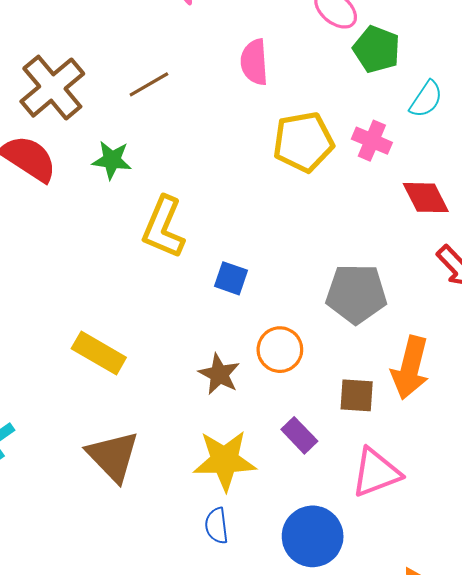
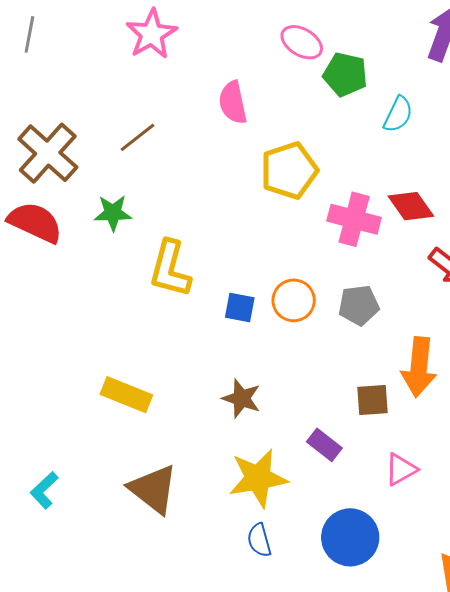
pink cross: (372, 141) -> (354, 219), moved, size x1.4
gray pentagon: (356, 294) -> (359, 305), size x0.7
orange circle: (280, 350) -> (294, 300), moved
pink triangle: (376, 473) -> (401, 469), size x0.7

